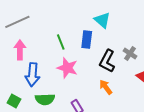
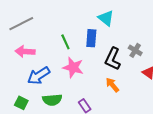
pink arrow: (20, 50) -> (25, 51), turned -84
blue arrow: (32, 75) -> (39, 76), turned 55

